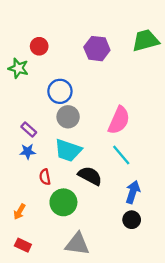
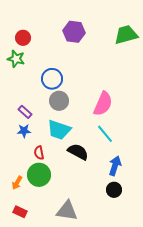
red circle: (39, 46) -> (23, 38), moved
purple hexagon: (97, 49) -> (74, 32), moved
green circle: (63, 202) -> (39, 175), moved

